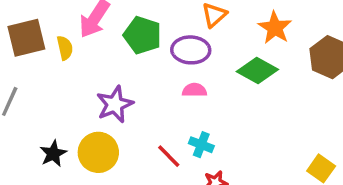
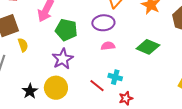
green pentagon: (143, 35) -> (66, 30), moved
yellow semicircle: (65, 48) -> (23, 45), moved
green diamond: (257, 70) -> (148, 47), moved

